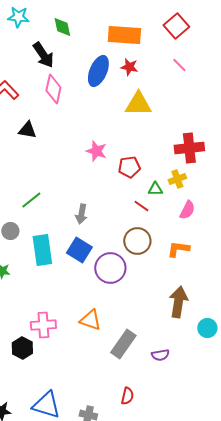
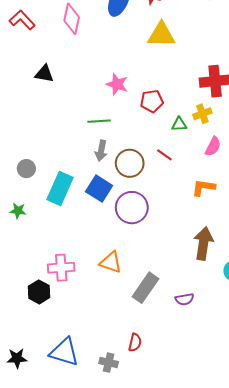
black triangle: (27, 130) -> (44, 74), moved
green line: (31, 200) -> (99, 121), moved, turned 35
red line: (141, 206) -> (164, 155), moved
brown circle: (137, 241) -> (130, 163), moved
cyan rectangle: (42, 250) -> (60, 189), turned 32
red semicircle: (127, 396) -> (135, 343), moved

